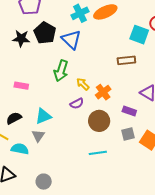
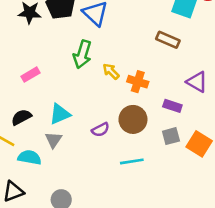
brown rectangle: (126, 60) -> (168, 40), turned 30
pink rectangle: (21, 86) -> (30, 75), turned -40
orange cross: (103, 92) -> (138, 82), turned -35
purple semicircle: (77, 104) -> (100, 130), moved

